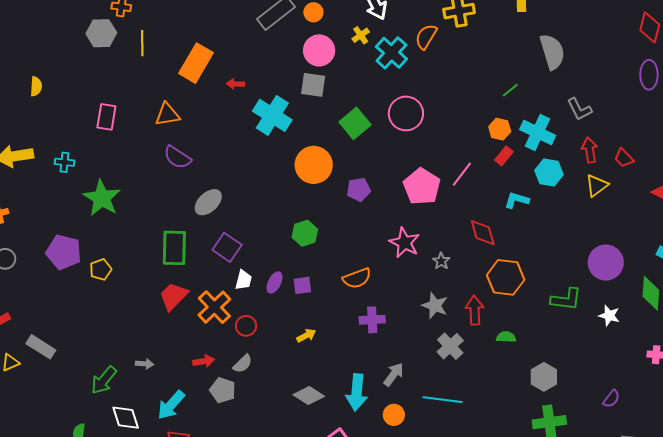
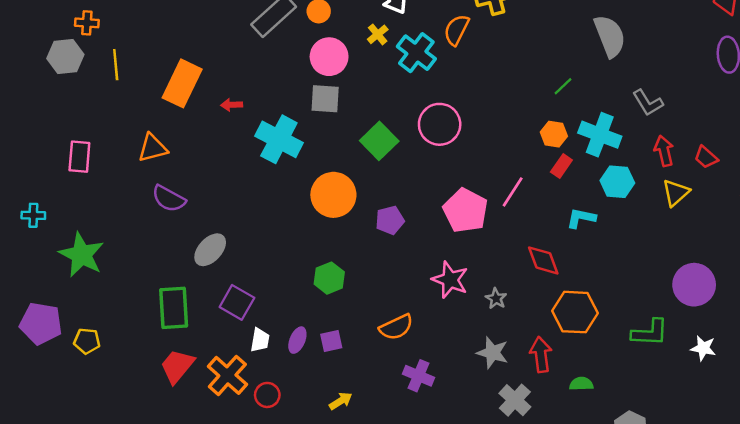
yellow pentagon: (101, 270) -> (87, 341), turned 30
purple cross: (372, 320) -> (418, 376), turned 30

